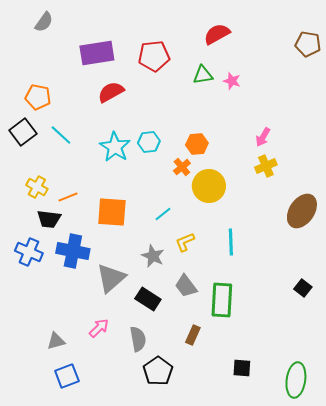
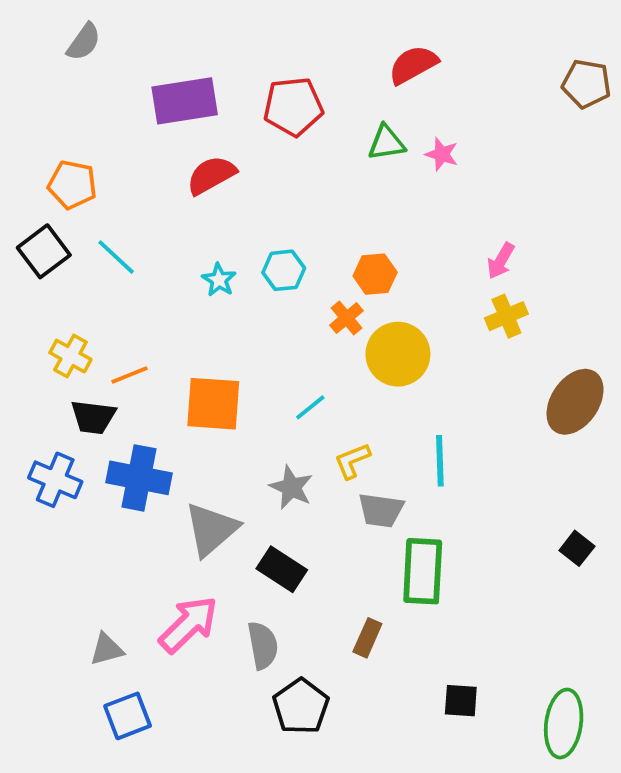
cyan star: (115, 147) -> (219, 280), size x0.6
gray trapezoid: (186, 286) -> (381, 510), moved, turned -45
pink arrow: (99, 328) -> (188, 624), size x1.6

